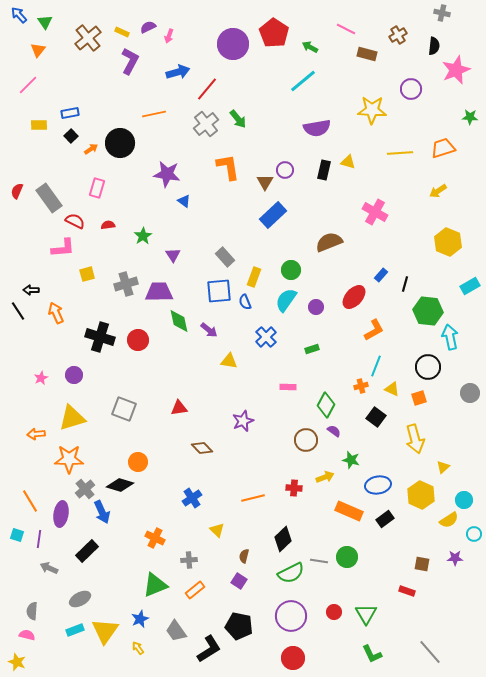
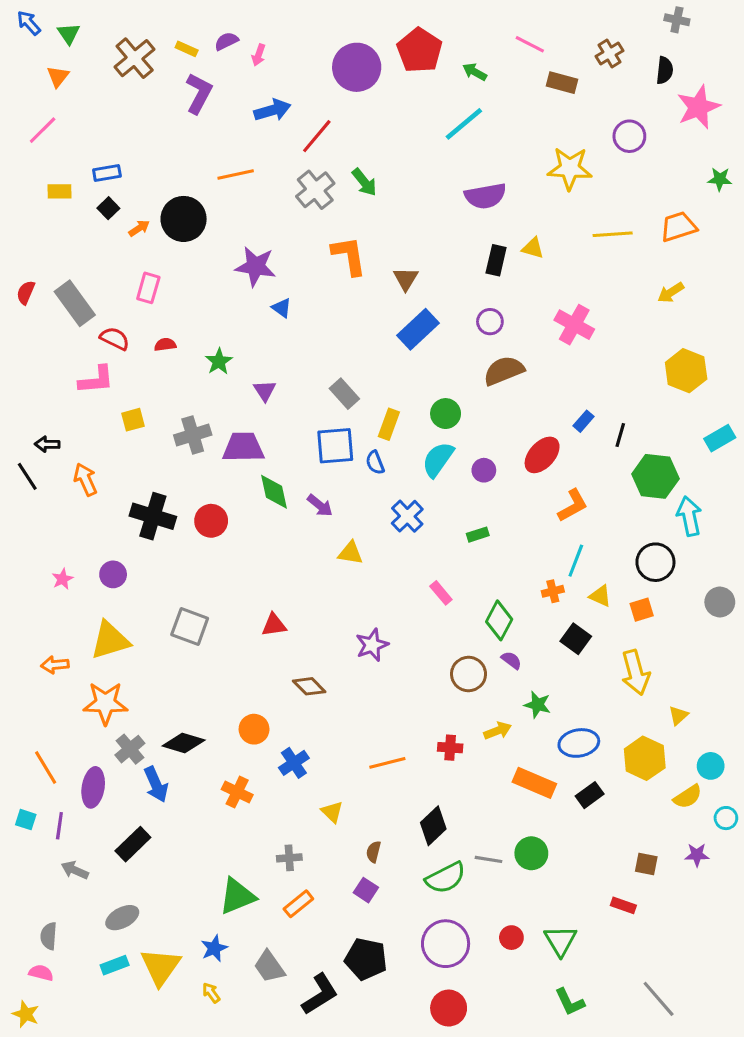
purple circle: (285, 170) -> (490, 322), moved
pink rectangle: (288, 387) -> (441, 593), turned 49
orange circle: (138, 462) -> (254, 729), moved
orange cross: (155, 538) -> (237, 792), moved

